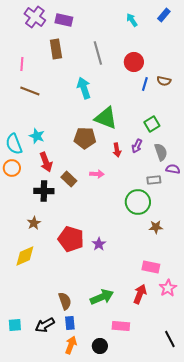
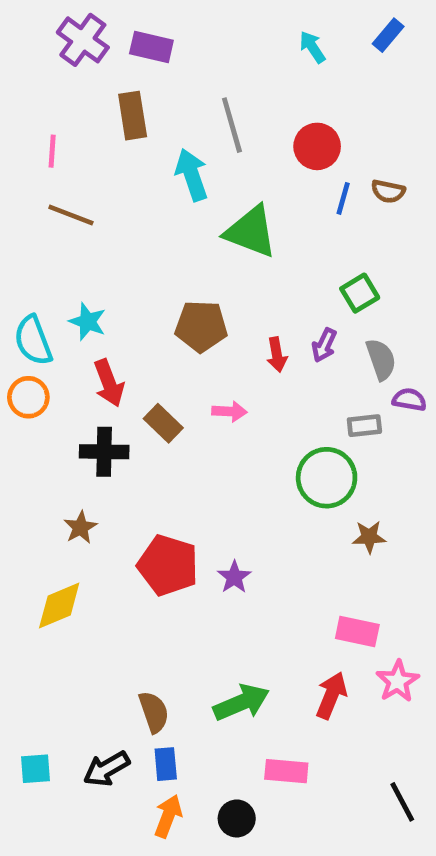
cyan arrow: (84, 88) -> (192, 175), moved
green triangle: (106, 118) -> (251, 232), moved

